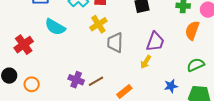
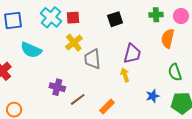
yellow arrow: (146, 62) -> (125, 75), turned 136
green semicircle: (196, 65) -> (175, 72), turned -78
purple cross: (76, 80) -> (57, 87), moved

